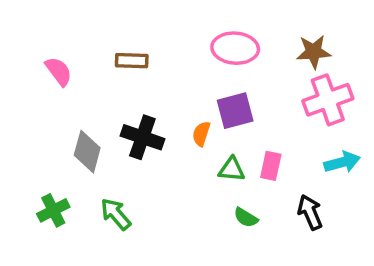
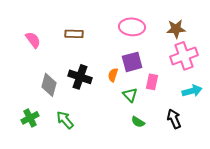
pink rectangle: (271, 166) -> (152, 82), moved
green triangle: (232, 169) -> (130, 95), turned 42

